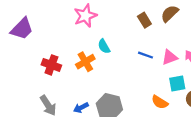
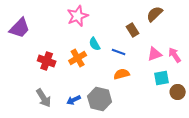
brown rectangle: (144, 20) -> (133, 30), moved
blue line: (146, 55) -> (119, 52), moved
orange semicircle: (160, 102) -> (122, 74), moved, turned 133

